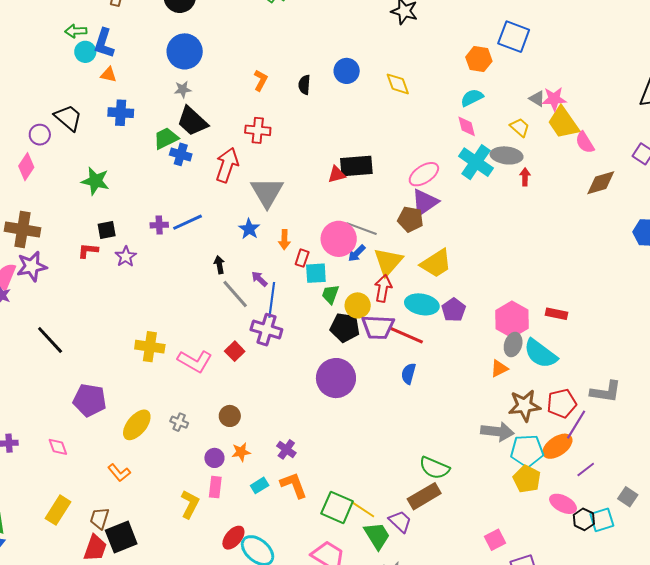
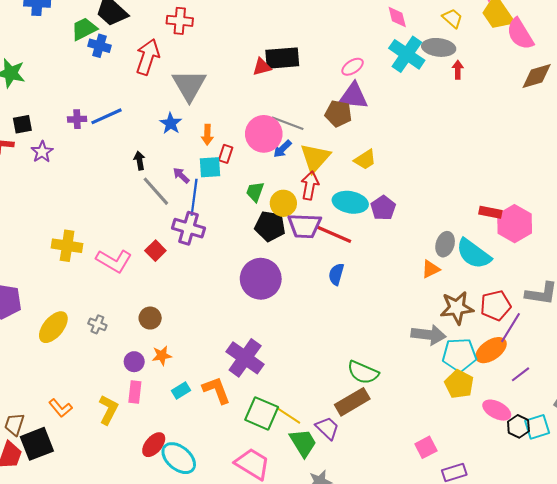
pink semicircle: (585, 142) -> (520, 34), size x1.4
pink ellipse: (424, 174) -> (353, 67), size x0.7
purple triangle: (425, 202) -> (353, 96), turned 40
yellow trapezoid: (436, 263) -> (365, 160), size x0.7
cyan square: (316, 273) -> (210, 167), moved
pink hexagon: (512, 319) -> (515, 224), moved
purple cross: (286, 449) -> (245, 358), moved, size x1.8
orange L-shape: (119, 473) -> (61, 408), moved

